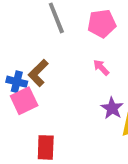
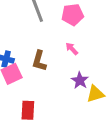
brown L-shape: (38, 73) -> (39, 61), moved, turned -30

